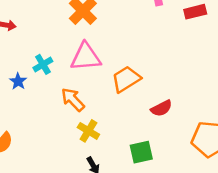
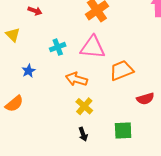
blue star: (18, 81) -> (29, 71), moved
orange arrow: (73, 100) -> (76, 79), turned -40

